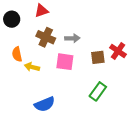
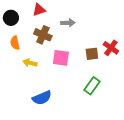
gray arrow: (72, 38) -> (68, 23), moved
orange semicircle: (17, 54) -> (15, 43), moved

